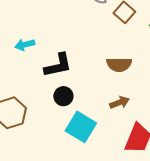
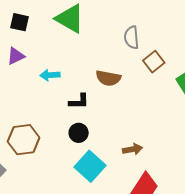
black L-shape: (58, 65) -> (79, 101), size x0.7
brown semicircle: (119, 65) -> (108, 78), moved

